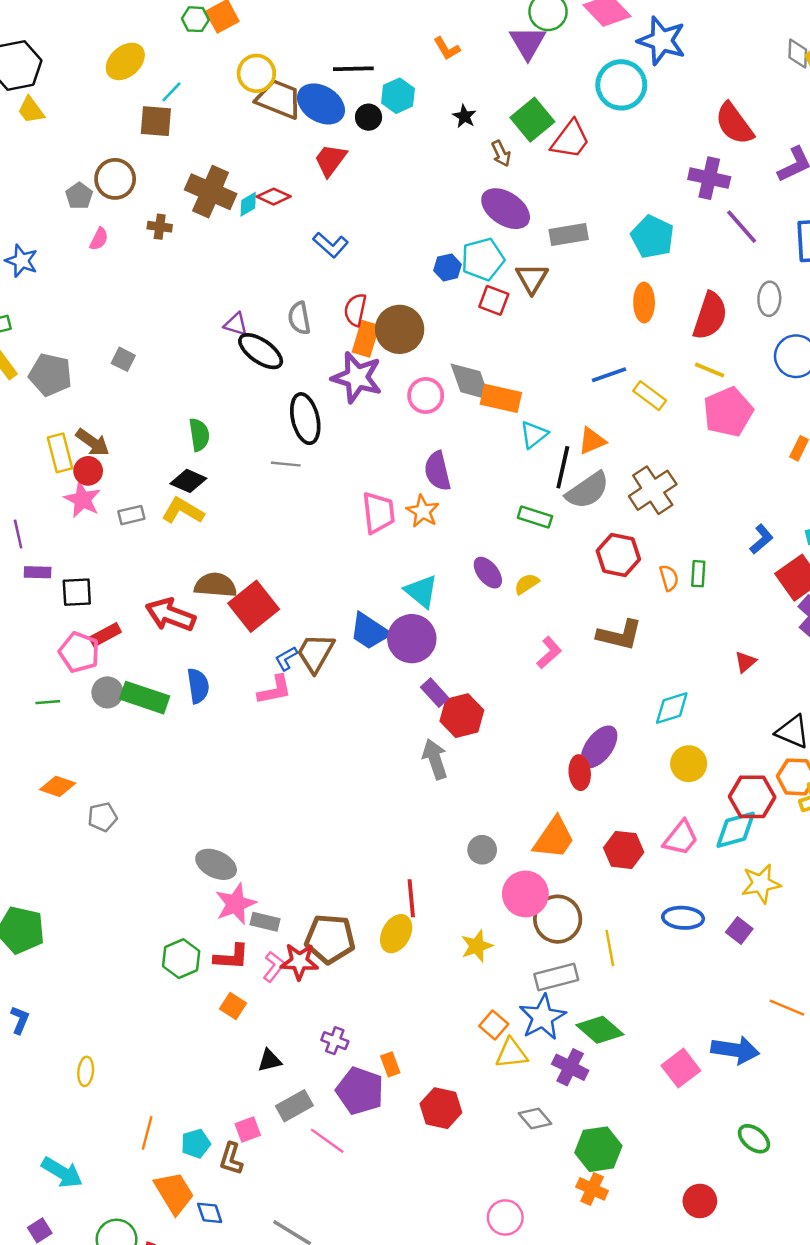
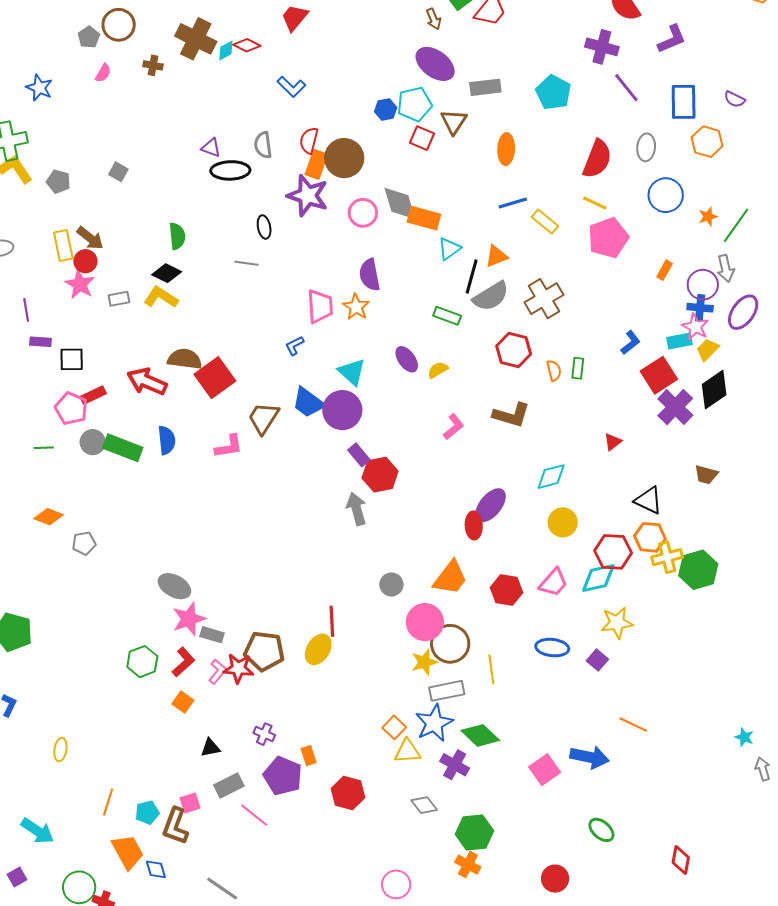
orange ellipse: (644, 303) -> (506, 149), moved
black ellipse: (261, 351) -> (230, 170), turned -39
gray pentagon: (50, 375) -> (58, 182), size x0.7
black ellipse: (305, 419) -> (264, 227), size x0.6
blue L-shape: (286, 658) -> (295, 346), moved
yellow star: (477, 946) -> (424, 662), moved
red L-shape: (231, 957) -> (183, 662), turned -48
brown L-shape: (231, 1159) -> (175, 826), size x1.4

